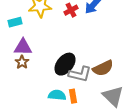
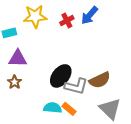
brown star: (22, 62) -> (15, 82), moved
orange rectangle: (73, 96) -> (69, 109), turned -40

